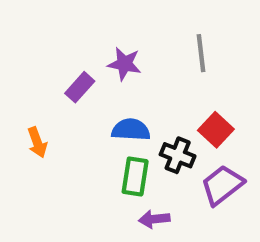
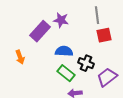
purple rectangle: (80, 87) -> (40, 31), size x1.5
red square: (216, 130) -> (104, 35), moved, turned 35
green rectangle: (135, 177) -> (66, 73), turned -60

